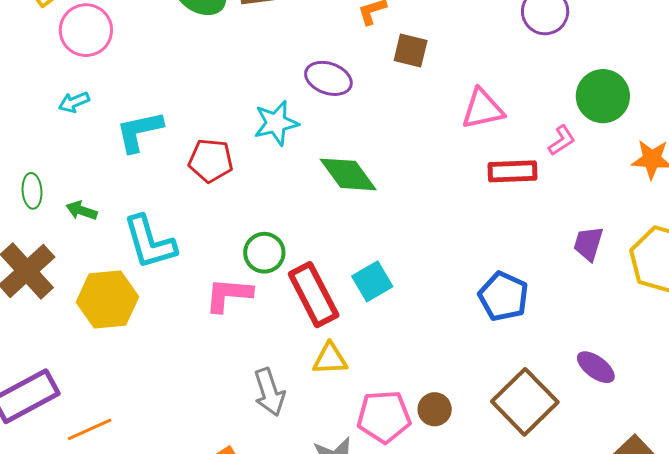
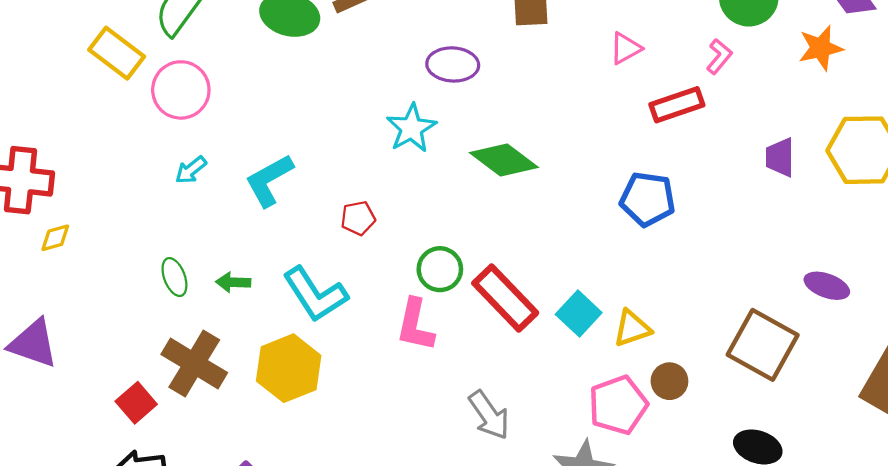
pink triangle: (483, 109) -> (626, 48), size x0.7
red pentagon: (211, 161) -> (358, 218), moved, size x0.7
cyan square: (372, 281) -> (579, 313), moved
pink L-shape: (229, 295) -> (415, 325), turned -66
blue pentagon: (503, 296) -> (648, 199), moved
yellow triangle: (330, 359) -> (632, 328), moved

